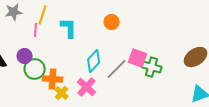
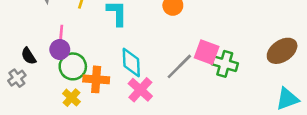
pink line: (36, 30) -> (61, 34), moved
cyan diamond: (94, 61) -> (131, 63), moved, turned -45
yellow cross: (62, 93) -> (71, 98), moved

